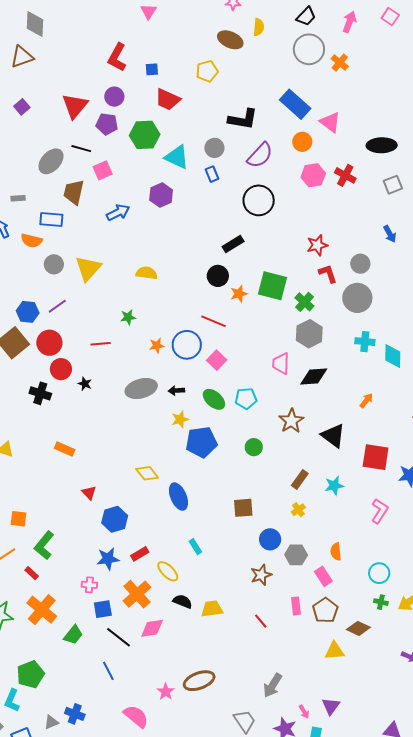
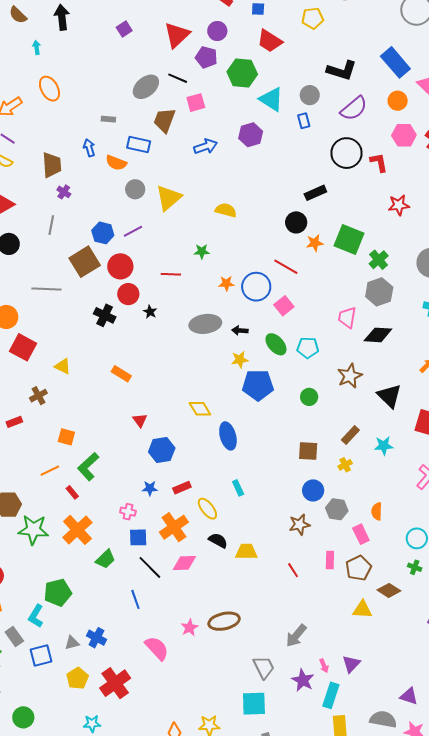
red L-shape: (328, 274) -> (379, 162), moved
brown square: (243, 508) -> (308, 451), moved
blue star: (108, 559) -> (150, 488), size x0.7

